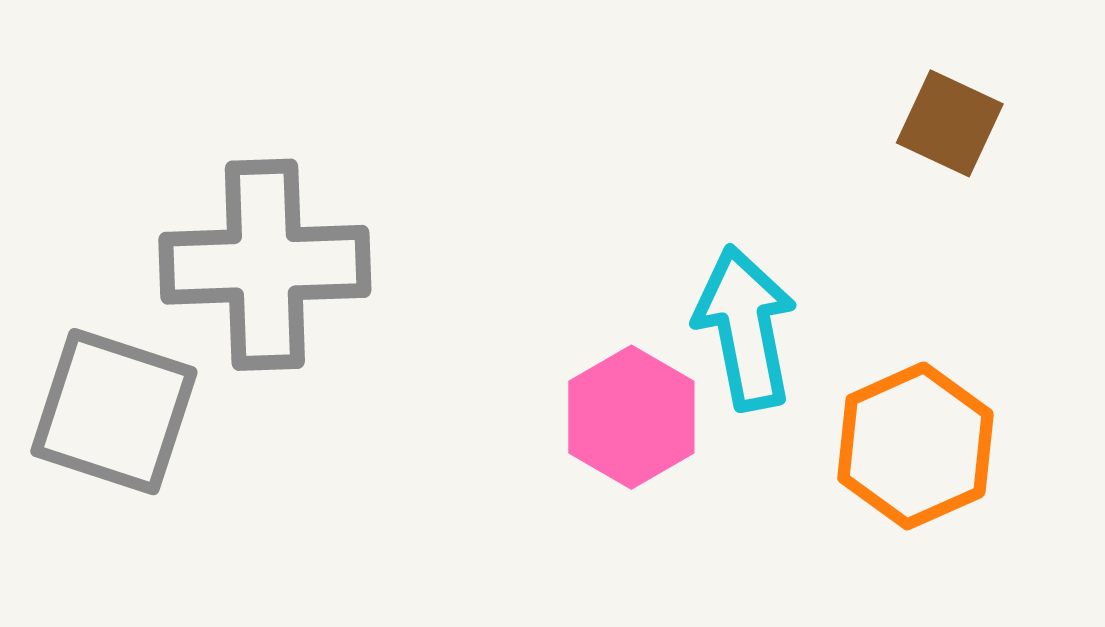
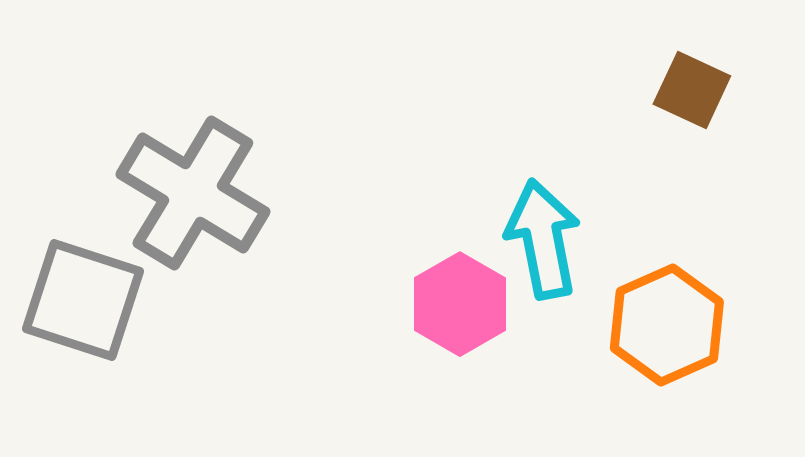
gray cross: (265, 265) -> (193, 193), turned 33

